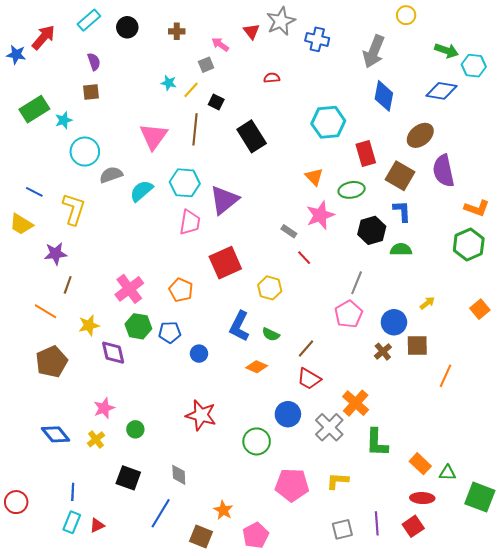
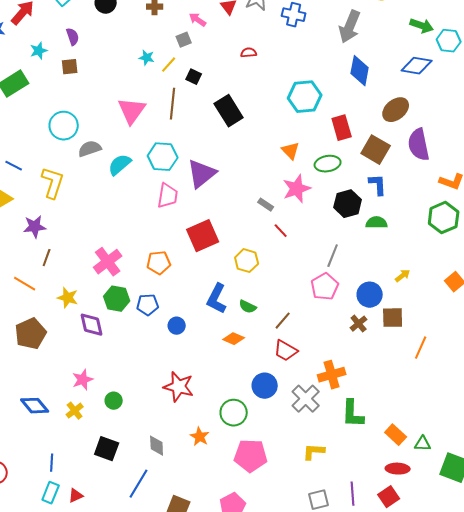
cyan star: (64, 120) -> (39, 51), moved
orange pentagon: (181, 290) -> (159, 263), turned -30
yellow star: (89, 325) -> (68, 298), turned 30
orange cross: (356, 403) -> (332, 375), turned 32
pink pentagon: (292, 485) -> (251, 456), moved
orange star: (223, 510) -> (200, 437), moved

